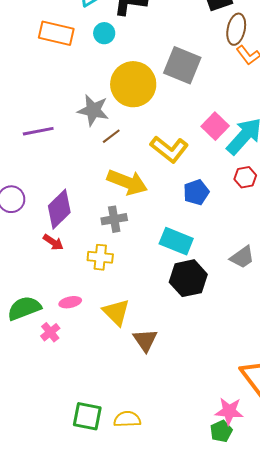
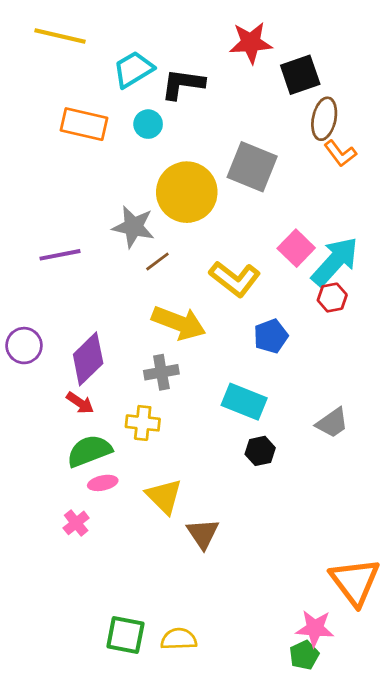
red hexagon: (245, 177) -> (332, 298), moved
black hexagon: (188, 278) -> (260, 451), size x0.6
green semicircle: (24, 308) -> (89, 451), moved

